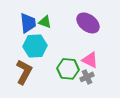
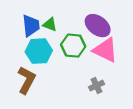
pink triangle: (90, 60) -> (105, 50), moved, size x1.4
green hexagon: (68, 69) -> (73, 46), moved

